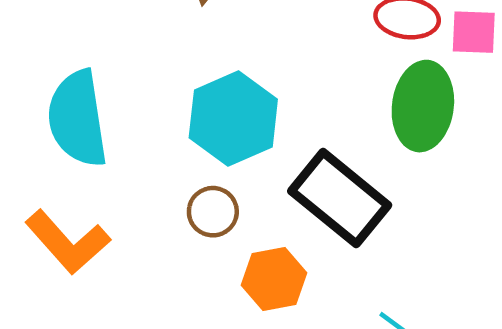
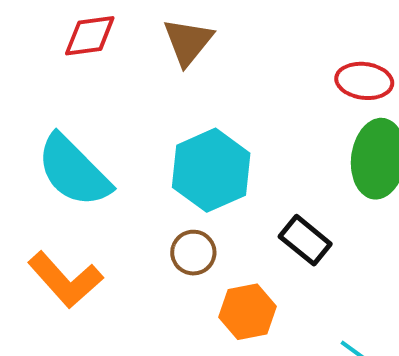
cyan semicircle: (78, 119) -> (74, 171), turned -36
black rectangle: (340, 198) -> (305, 240), size x0.6

